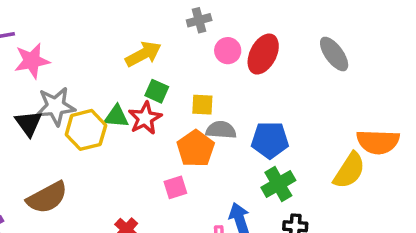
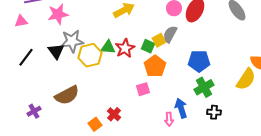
green square: (157, 91) -> (148, 46), moved
yellow square: (202, 105) -> (159, 40), turned -32
gray semicircle: (221, 130) -> (170, 34), moved, turned -66

